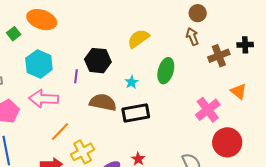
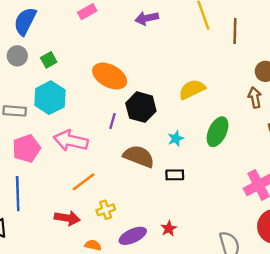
orange ellipse: (42, 20) -> (110, 76), moved
cyan hexagon: (39, 64) -> (50, 98), moved
black rectangle: (136, 113) -> (175, 175), size x0.6
yellow cross: (83, 152) -> (106, 210), size x0.7

